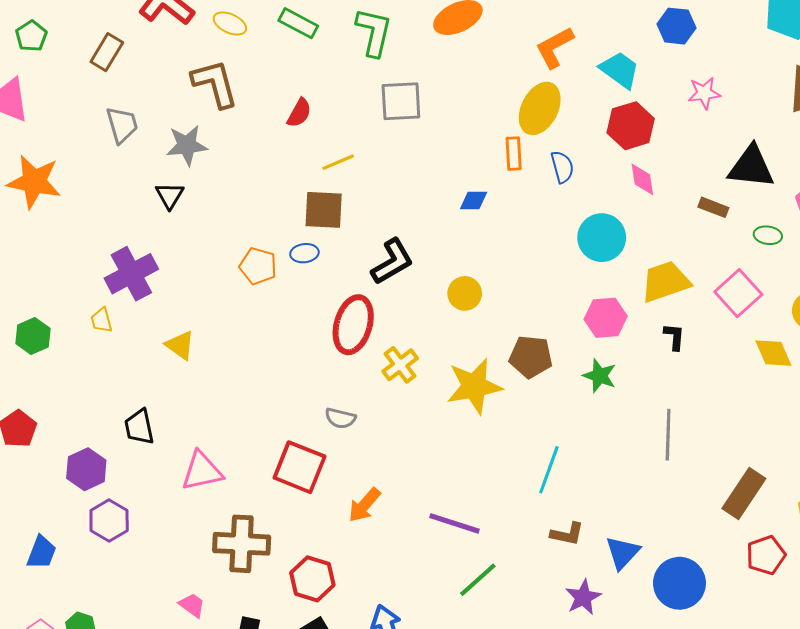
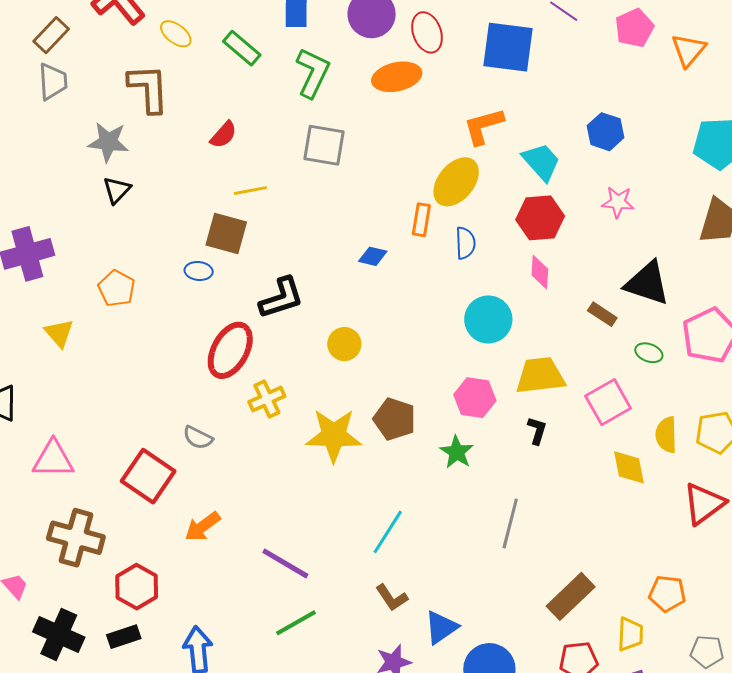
gray trapezoid: (122, 125) -> (53, 81), moved
black triangle: (170, 195) -> (117, 190), moved
orange pentagon: (258, 266) -> (117, 288), moved
brown L-shape: (567, 534) -> (392, 598), turned 32

